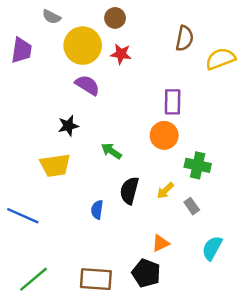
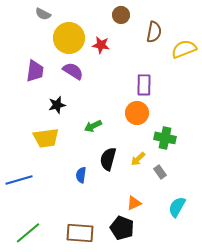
brown circle: (115, 18) -> (121, 15), moved
purple trapezoid: (22, 50) -> (35, 71), moved
green arrow: (111, 151) -> (93, 126), turned -60
blue line: (23, 216) -> (19, 180), turned -40

